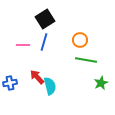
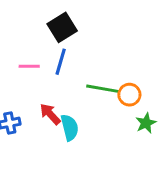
orange circle: (80, 40) -> (129, 95), moved
green line: (86, 60) -> (103, 89), moved

